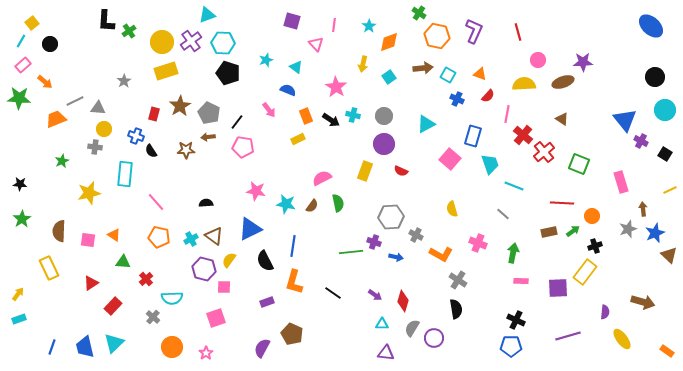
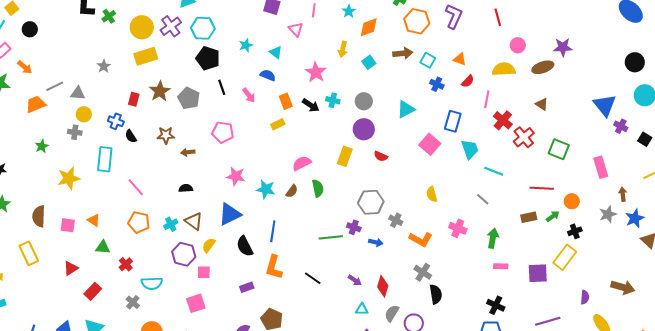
black line: (237, 122) -> (222, 87), moved, turned -56
brown arrow: (208, 137) -> (188, 152), moved
gray cross: (458, 280) -> (423, 272), moved

